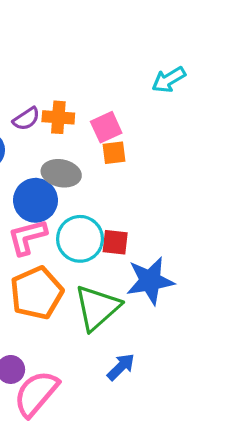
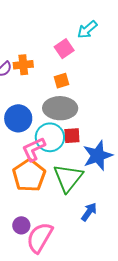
pink square: (106, 127) -> (64, 49), moved
gray ellipse: (61, 173) -> (60, 108), moved, size x1.4
pink L-shape: (27, 237) -> (34, 149), moved

